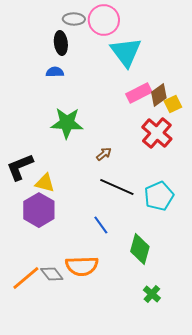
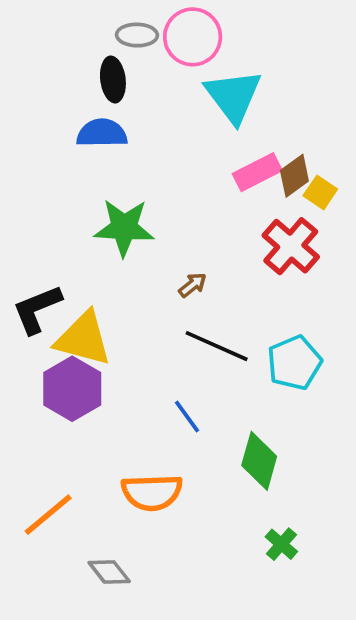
blue semicircle: (55, 72) -> (102, 133), size x1.5
yellow square: (173, 104) -> (320, 192), turned -30
yellow triangle: (45, 183) -> (83, 339), size x1.6
gray diamond: (52, 274) -> (109, 572), moved

